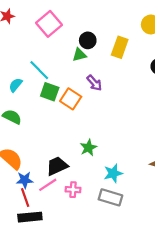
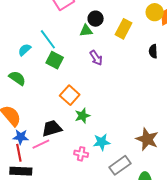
orange square: (71, 99) -> (70, 95), moved
pink cross: (73, 190) -> (81, 154), moved
gray rectangle: (110, 197) -> (120, 165), moved, turned -60

